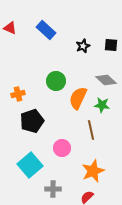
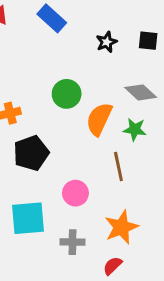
cyan square: (30, 165) -> (28, 218), turned 35
gray cross: (53, 189) -> (73, 242), moved

